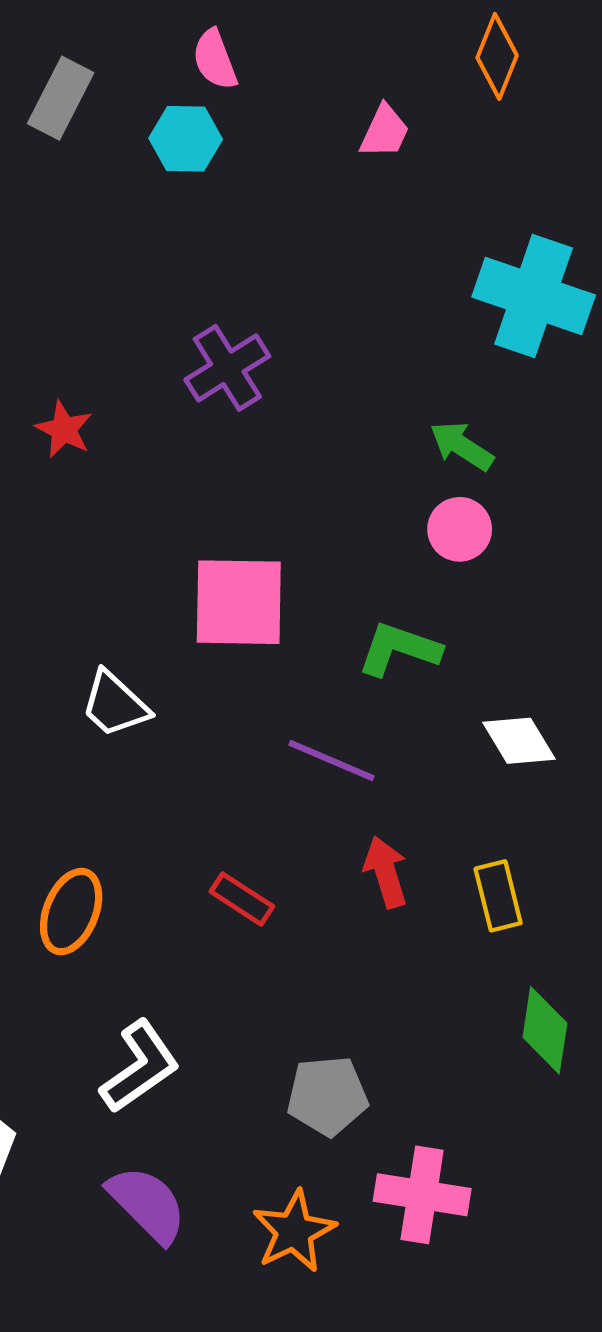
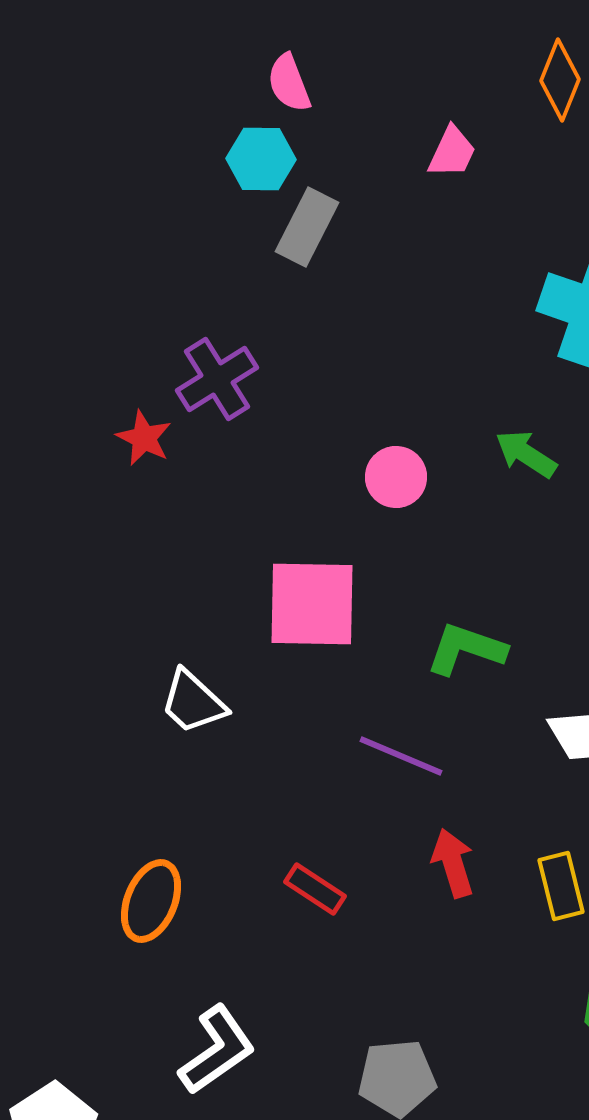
gray rectangle: (61, 98) -> (307, 227), moved
purple cross: (227, 368) -> (217, 379), moved
pink circle: (460, 529) -> (396, 477), moved

